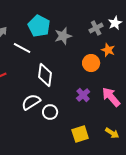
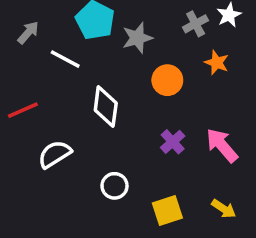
orange circle: (91, 63) -> (167, 80), moved
white semicircle: (31, 102) -> (55, 154), moved
white circle: (50, 112) -> (114, 186), moved

